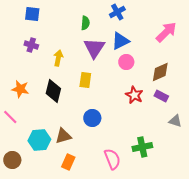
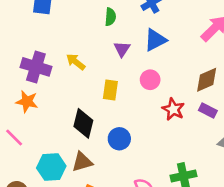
purple cross: (31, 45) -> (36, 67), moved, size x1.6
purple triangle: (94, 48) -> (122, 49), size x0.6
yellow arrow: (58, 58) -> (76, 62), turned -63
pink circle: (126, 62) -> (150, 80), moved
black diamond: (53, 91) -> (83, 123), moved

